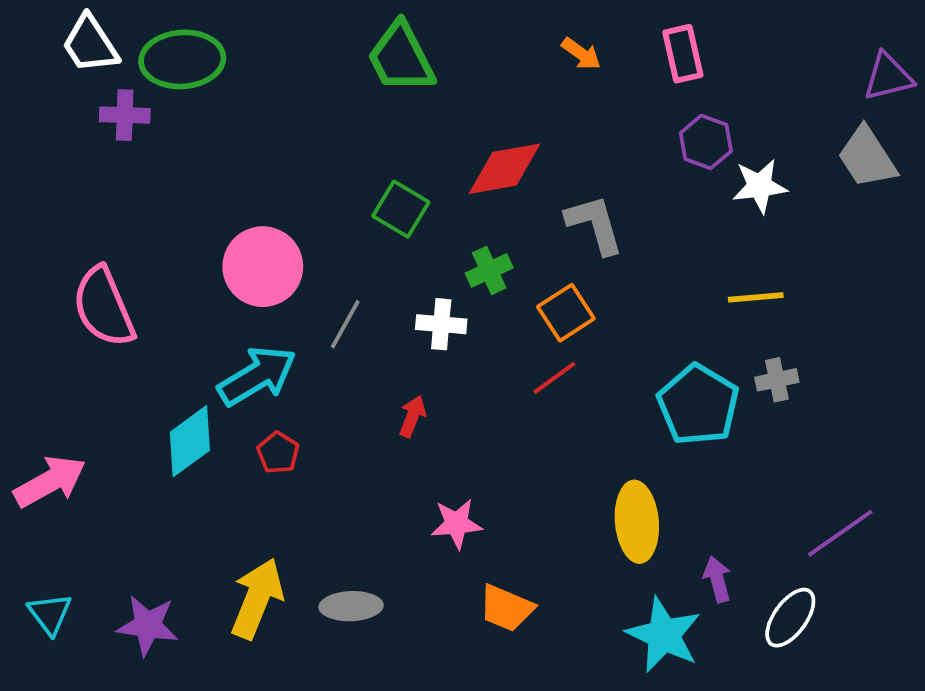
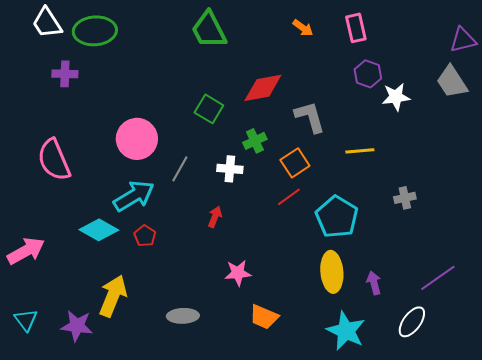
purple cross: (125, 115) -> (65, 74), moved
yellow line: (756, 297) -> (360, 151), moved
cyan pentagon: (698, 405) -> (337, 217), moved
cyan diamond: (190, 441) -> (99, 230), turned 66
purple arrow: (717, 579) -> (374, 283), moved
yellow arrow: (257, 598) -> (113, 296), moved

